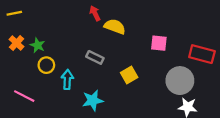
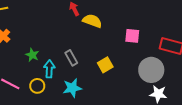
green star: (38, 45) -> (32, 55), moved
gray rectangle: (95, 57) -> (71, 58), moved, turned 35
yellow circle: (46, 65) -> (37, 86), moved

